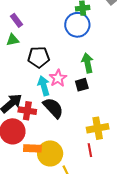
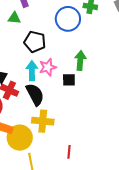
blue circle: (77, 25) -> (68, 19), moved
yellow cross: (98, 128) -> (43, 121), moved
red line: (90, 150) -> (69, 152), moved

